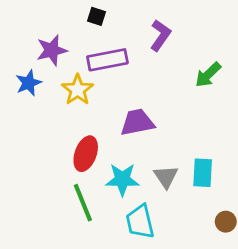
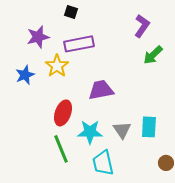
purple L-shape: (160, 35) -> (142, 26), moved
blue star: (29, 83) -> (25, 75), moved

